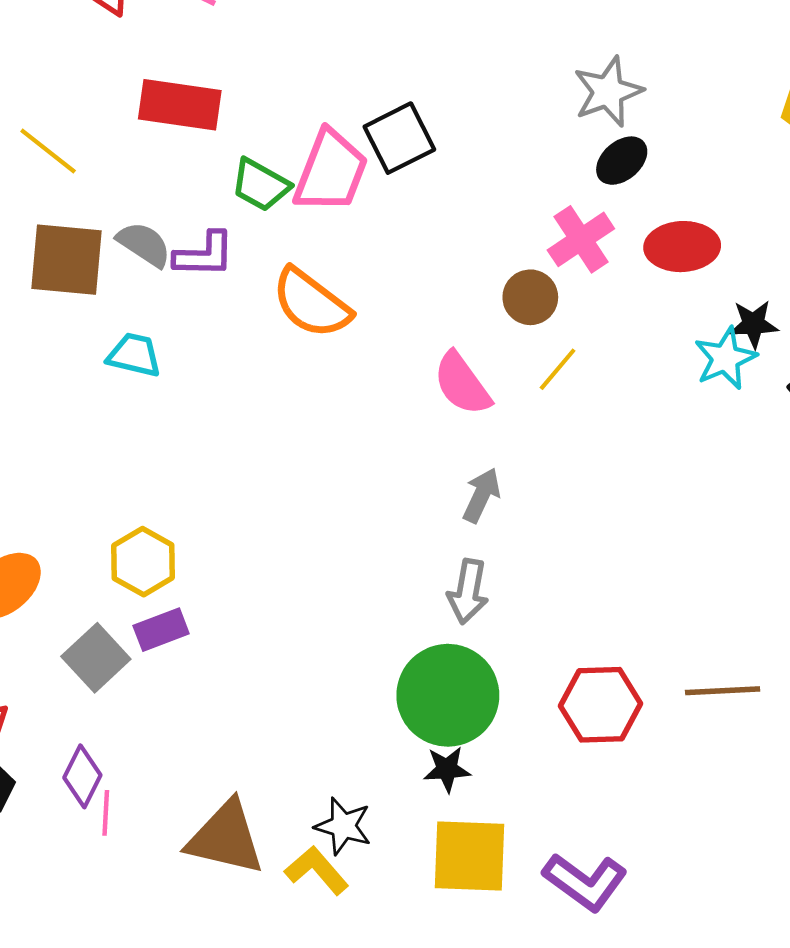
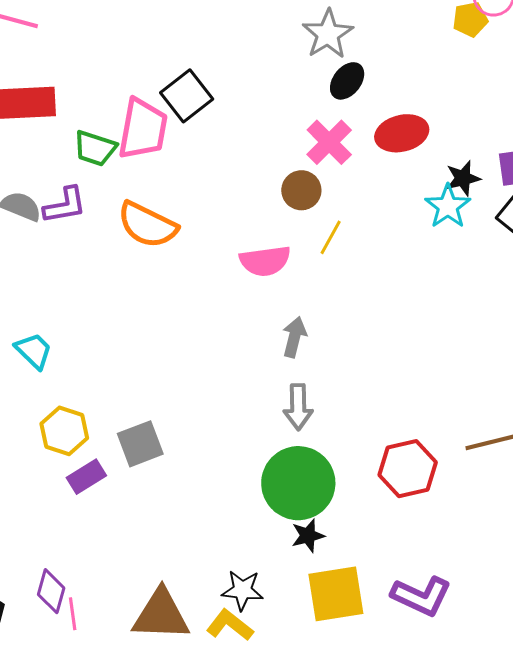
cyan trapezoid: (134, 355) -> (34, 351), moved, turned 42
pink semicircle: (462, 384) -> (265, 261), turned -51
gray square: (96, 658) -> (140, 444), moved, turned 33

